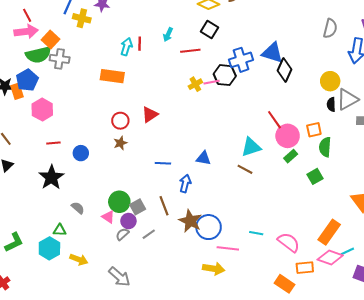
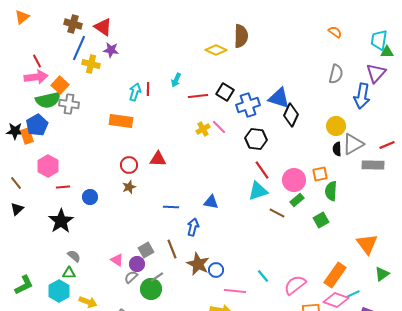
black square: (210, 29) -> (225, 92), moved
black hexagon: (225, 75) -> (256, 139), moved
pink line: (212, 82) -> (219, 127), turned 56
pink hexagon: (42, 110) -> (48, 166), moved
red triangle: (150, 115) -> (158, 159), turned 36
red line: (274, 120) -> (262, 170), moved
brown line: (245, 169) -> (277, 213), moved
green circle: (119, 202) -> (151, 289), moved
gray semicircle: (78, 208) -> (74, 256), moved
blue circle: (209, 227) -> (216, 270), size x0.6
cyan line: (256, 233) -> (263, 276), turned 40
pink semicircle: (289, 242) -> (295, 285), turned -75

